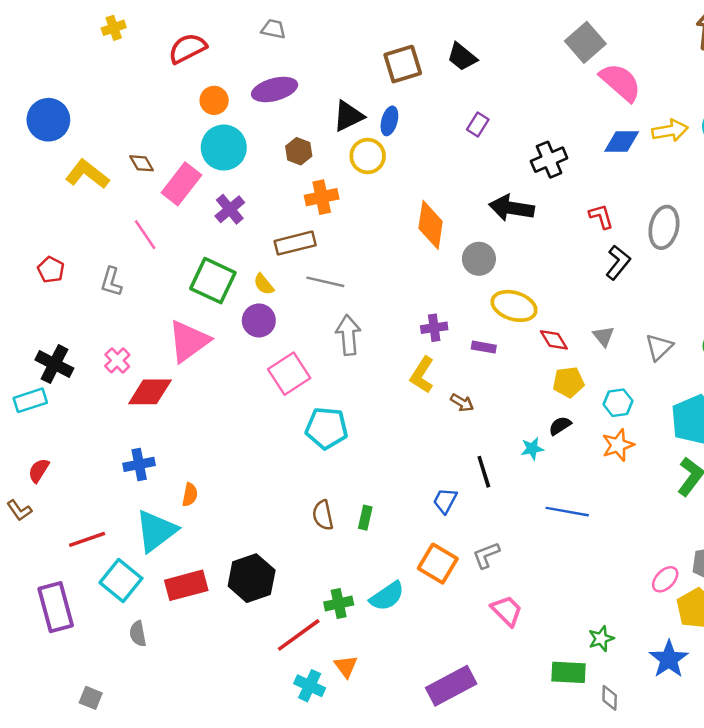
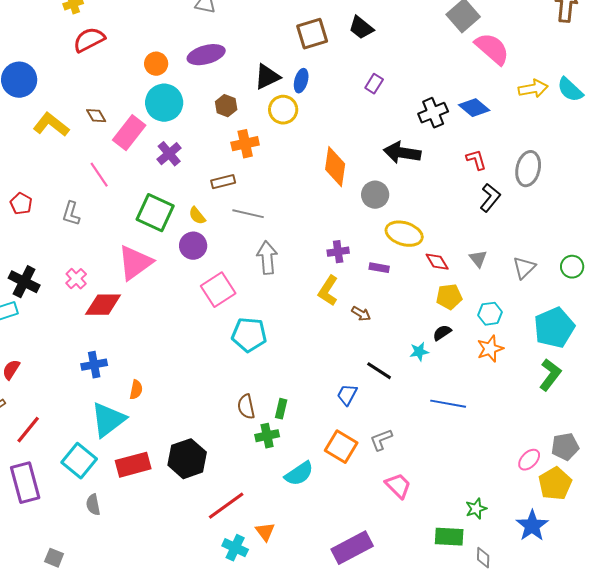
red semicircle: (187, 48) -> (89, 40), moved
blue diamond: (622, 141) -> (474, 108), moved, turned 40
brown rectangle: (295, 243) -> (223, 182), size x0.7
black line: (484, 472) -> (379, 371), turned -40
red line: (87, 539) -> (28, 430), moved, turned -32
green cross: (339, 603) -> (267, 436), moved

